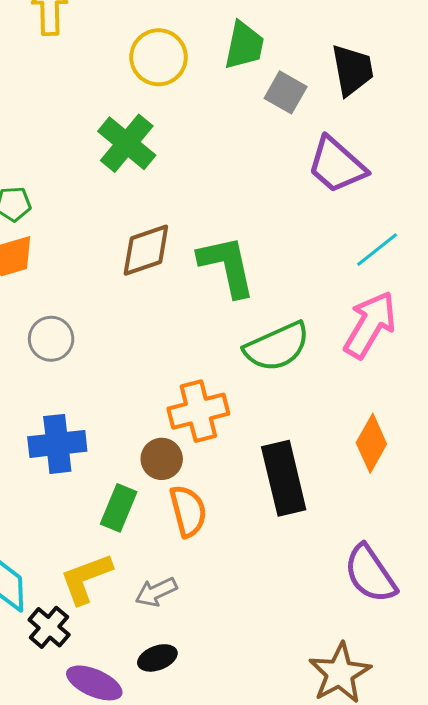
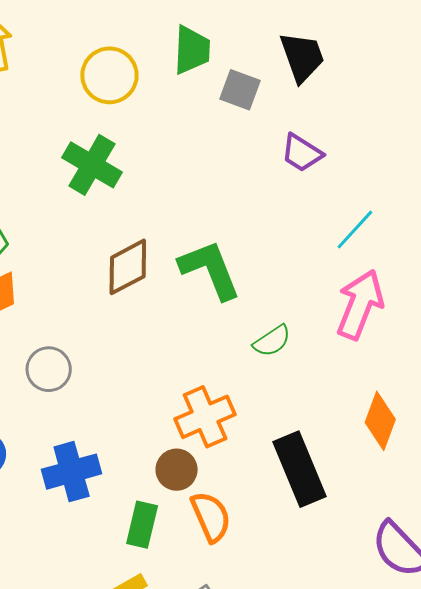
purple trapezoid: (337, 165) -> (302, 153), size x0.7
green semicircle: (277, 347) -> (272, 341), size x0.6

